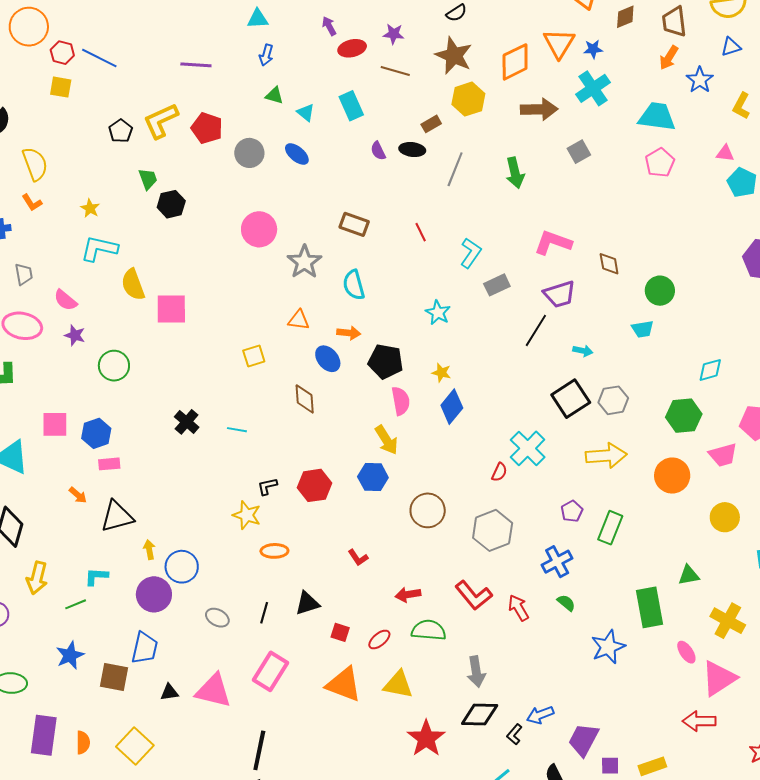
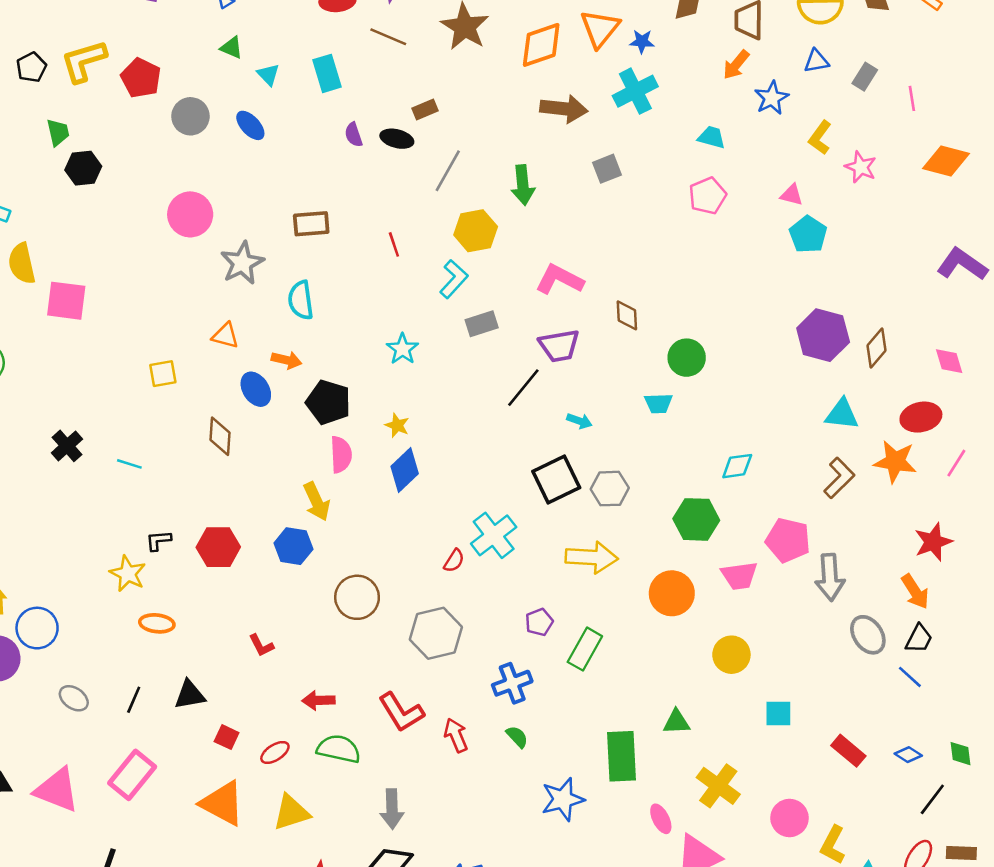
yellow hexagon: (468, 99) -> (476, 231), moved
cyan trapezoid: (657, 117) -> (712, 137), size x0.6
brown rectangle: (354, 224) -> (311, 224), turned -32
yellow triangle: (398, 684) -> (291, 812), turned -36

